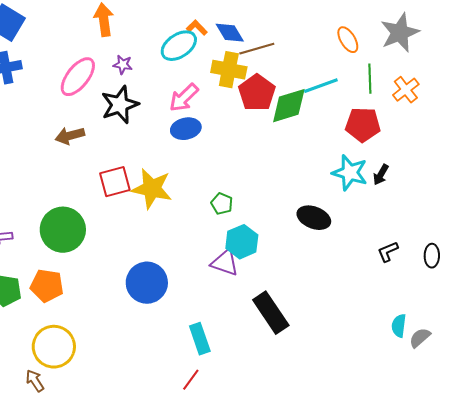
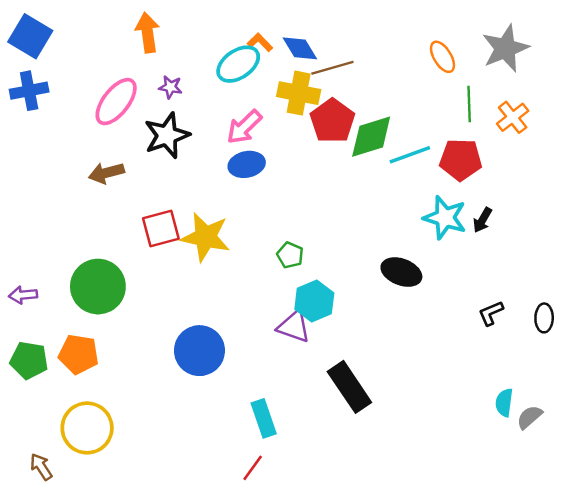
cyan line: (321, 86) -> (410, 155), moved
brown arrow: (35, 381) -> (41, 467), moved

